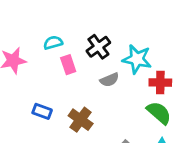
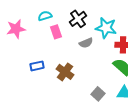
blue rectangle: (42, 111) -> (37, 66), turned -32

